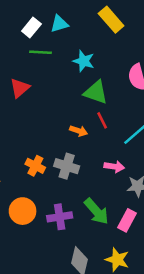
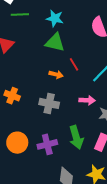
green triangle: (96, 92) -> (55, 42), moved
orange cross: (35, 166) -> (12, 96), moved
green arrow: (96, 211) -> (76, 137), turned 30

